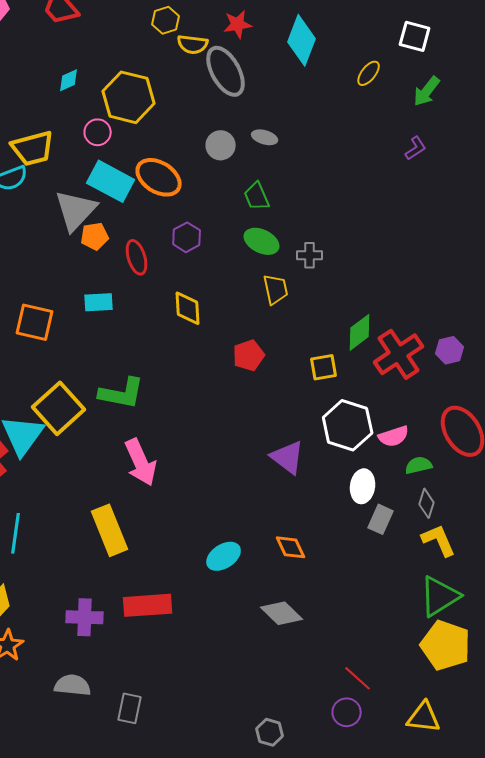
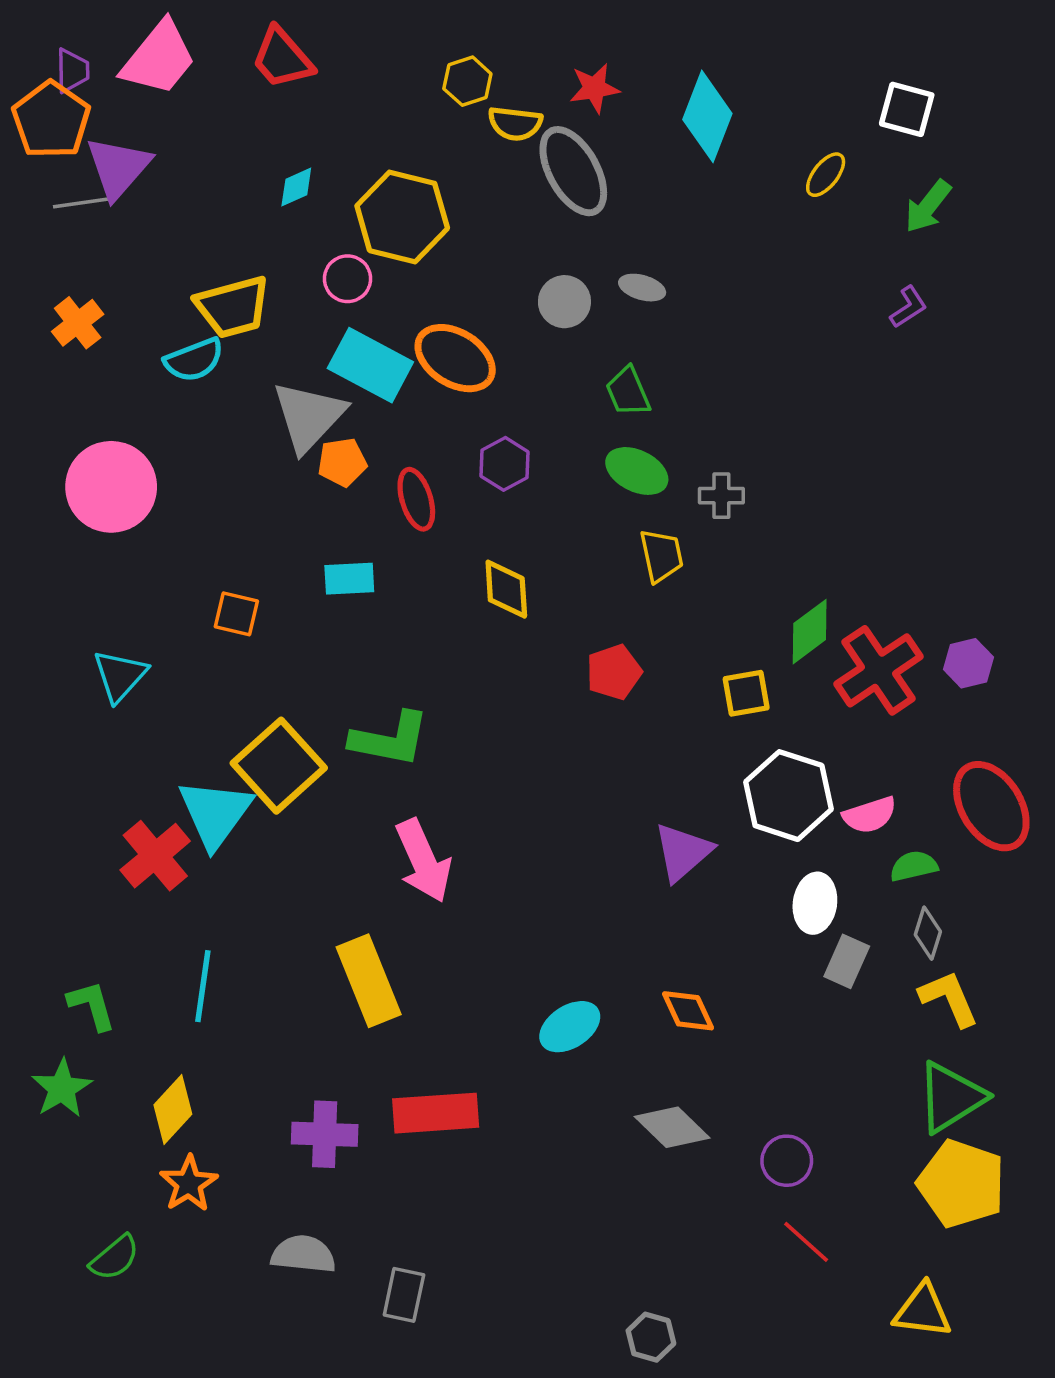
orange square: (35, 322) -> (236, 614), size x0.7
purple triangle: (288, 457) -> (683, 852), turned 42
purple circle: (347, 712) -> (787, 1161), moved

